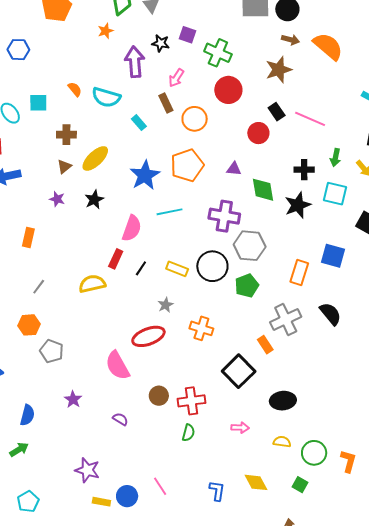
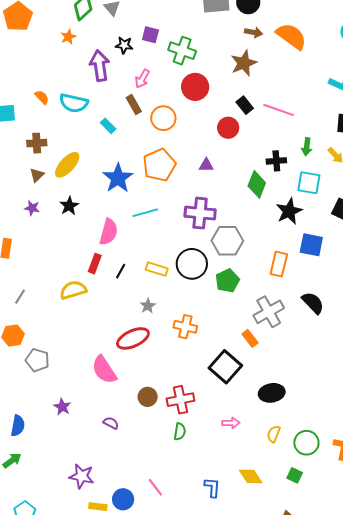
green diamond: (263, 190) -> (257, 184), moved, turned 36
black star: (298, 205) -> (289, 211), moved
yellow semicircle: (282, 442) -> (274, 434), turned -72

